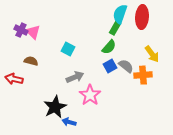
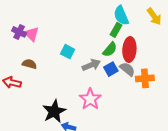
cyan semicircle: (120, 14) -> (121, 15), turned -42
red ellipse: (142, 17) -> (129, 49), moved
yellow arrow: (152, 54) -> (154, 16), moved
gray arrow: (75, 77) -> (91, 65), moved

